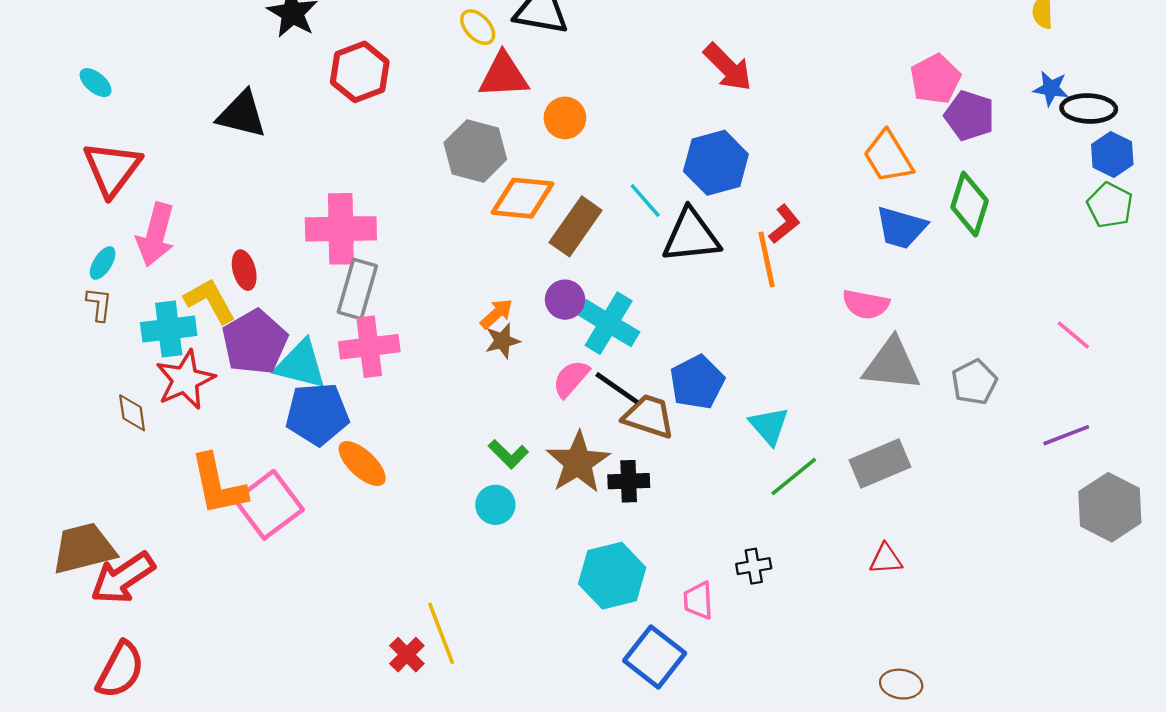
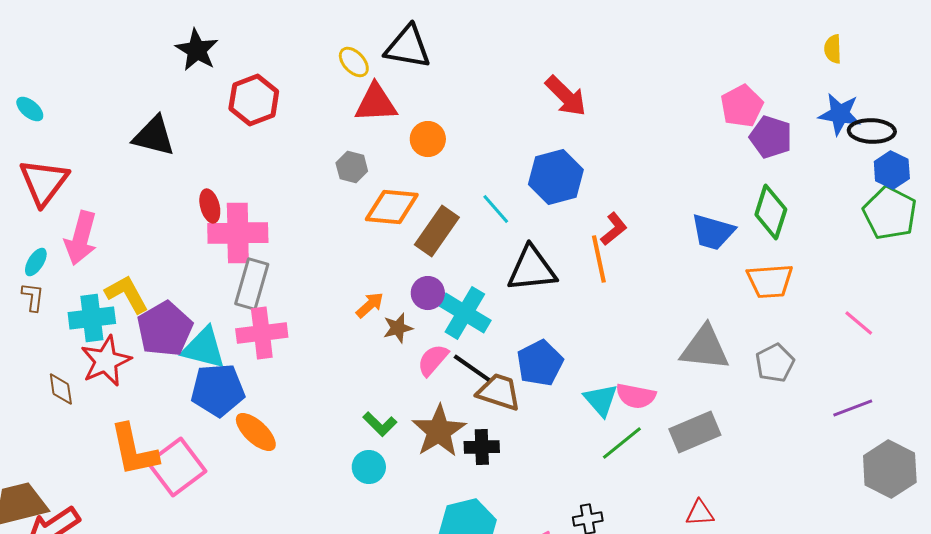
blue star: (1051, 88) -> (840, 114), size x1.4
gray hexagon: (475, 151) -> (352, 167), size x0.6
orange trapezoid: (888, 157) -> (770, 281), moved, turned -63
green pentagon: (1110, 205) -> (890, 213), size x1.4
black triangle: (691, 236) -> (532, 269), moved
red ellipse: (244, 270) -> (210, 206), moved
pink semicircle: (866, 304) -> (636, 396), moved
brown star: (502, 341) -> (398, 328), moved

